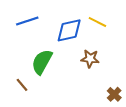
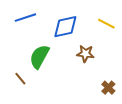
yellow line: (97, 22) -> (106, 24), moved

